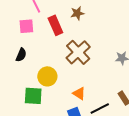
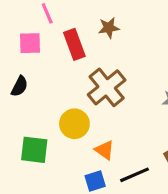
yellow circle: (47, 76) -> (74, 124), moved

